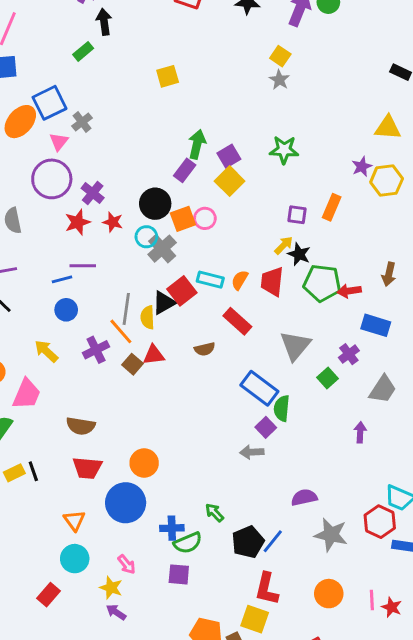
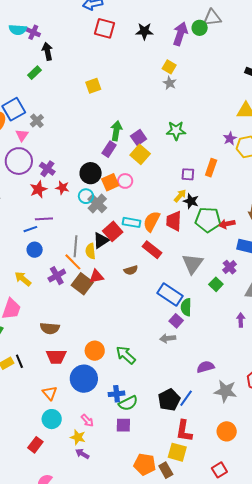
orange semicircle: (240, 280) -> (152, 221), size x1.5
brown square: (133, 364) -> (82, 284), size x1.5
green arrow: (215, 513) -> (126, 355), moved, size x1.5

